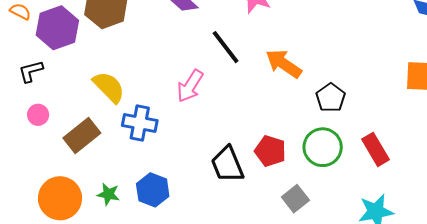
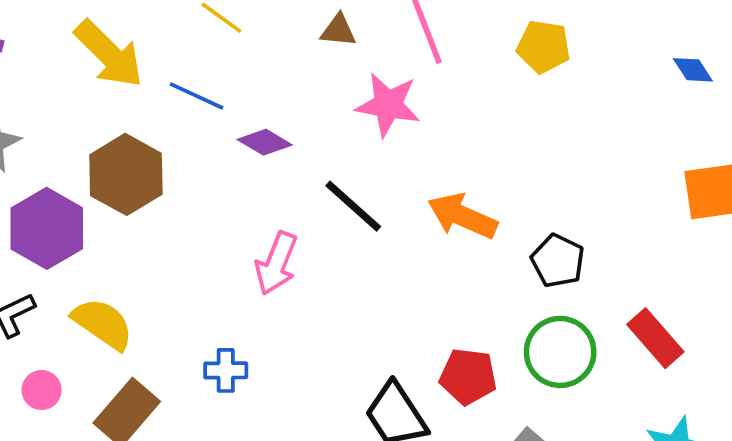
pink arrow: (190, 86) -> (276, 263), moved
yellow semicircle: (109, 87) -> (103, 324), moved
blue cross: (140, 123) -> (226, 370), size x0.7

